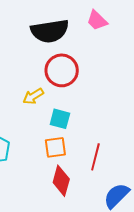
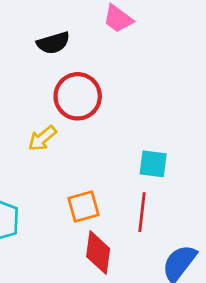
black semicircle: (50, 31) -> (53, 43), size x0.6
cyan square: (60, 119) -> (153, 164), moved

